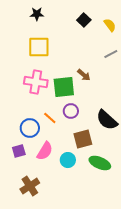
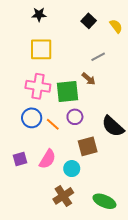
gray line: (111, 54) -> (98, 57), moved
blue circle: (30, 128) -> (32, 118), moved
green ellipse: (100, 163) -> (104, 201), moved
brown cross: (30, 186) -> (63, 196), moved

